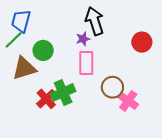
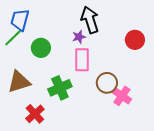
brown triangle: (24, 68) -> (19, 82), moved
red cross: (46, 99) -> (35, 114), moved

